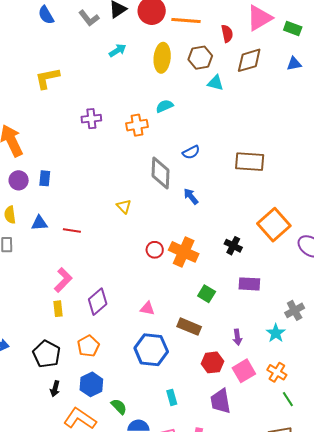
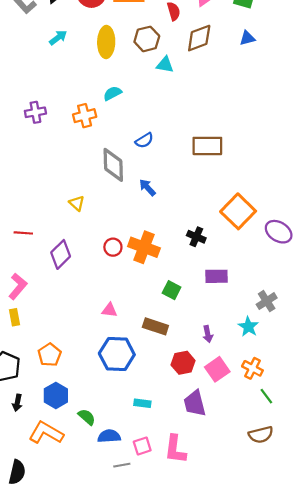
purple diamond: (98, 302) -> (61, 254), moved
cyan rectangle: (172, 397) -> (142, 403), turned -63

